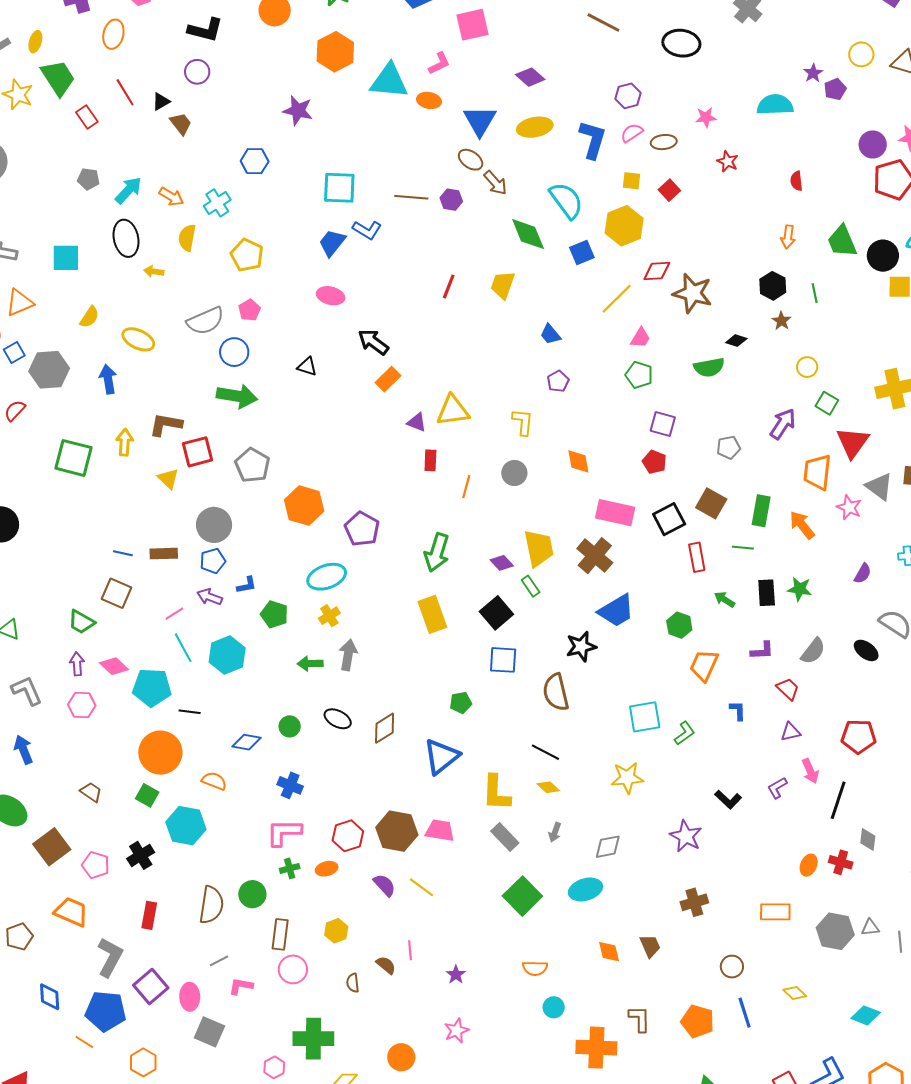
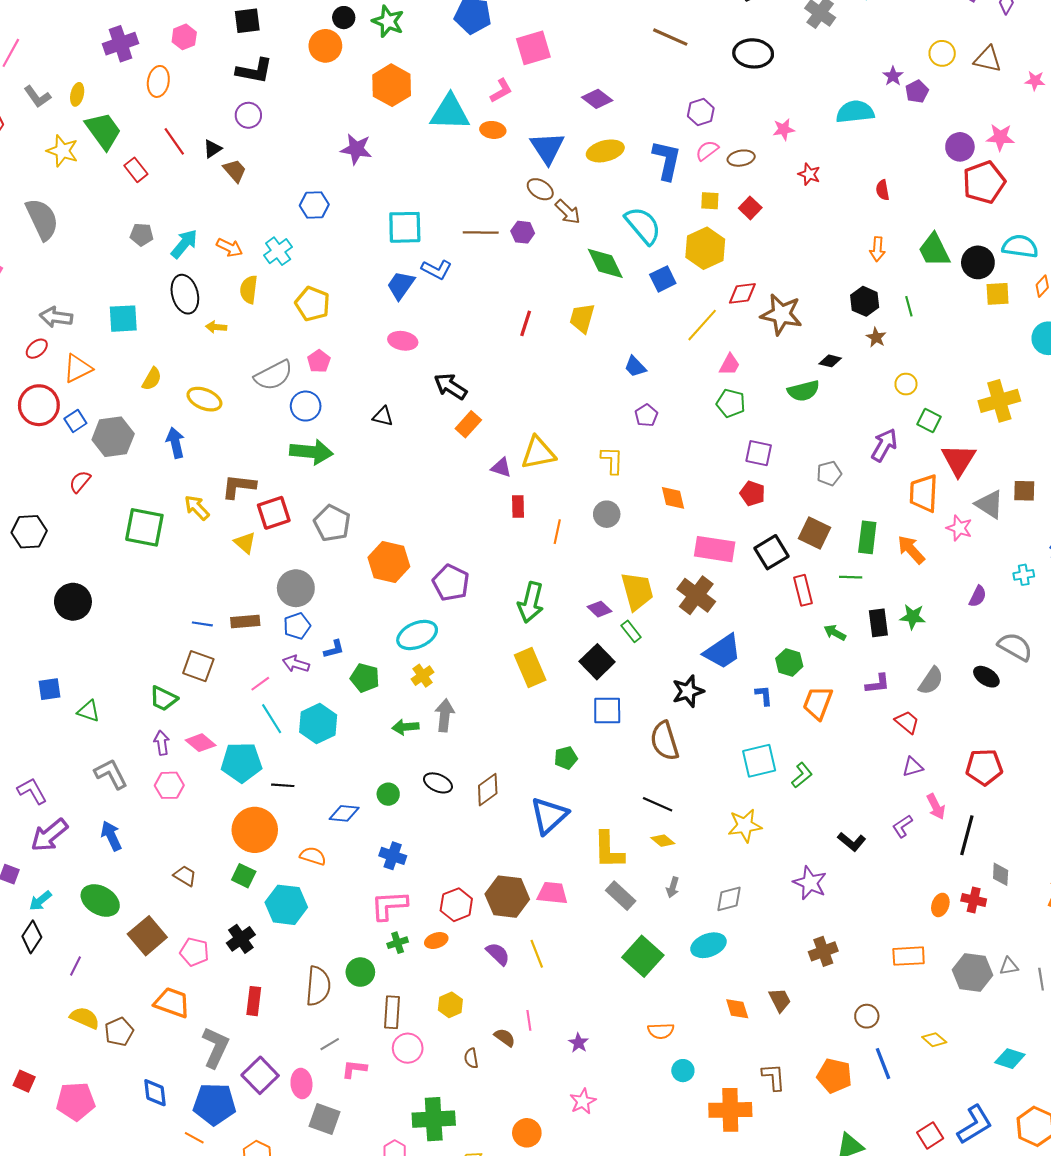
yellow arrow: (125, 442) -> (197, 508), turned -44
blue L-shape: (738, 711) -> (764, 695), moved
yellow line: (421, 887) -> (537, 954), turned 36

